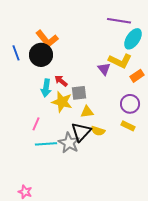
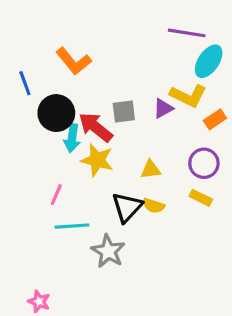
black circle: (41, 55) -> (56, 113), moved
purple triangle: (104, 69) -> (163, 108), turned 40
red arrow: (61, 81) -> (96, 127), size x1.6
gray square: (79, 93) -> (124, 111), moved
yellow triangle: (87, 112) -> (151, 170), moved
gray star: (69, 143) -> (108, 251), moved

